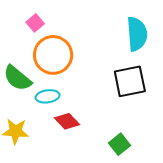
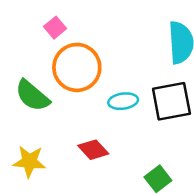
cyan ellipse: (48, 96) -> (123, 101), moved

